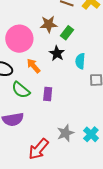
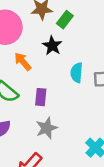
cyan semicircle: (80, 61) -> (77, 73), moved
gray star: (65, 133) -> (47, 128), moved

